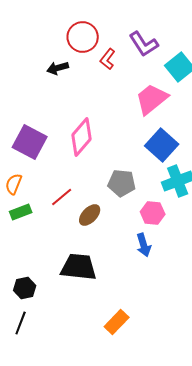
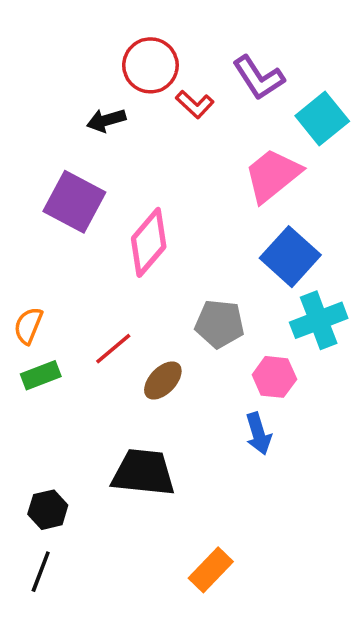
red L-shape: (108, 59) -> (195, 104), turned -85
purple square: (30, 142) -> (74, 202), moved

